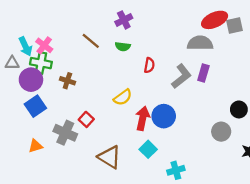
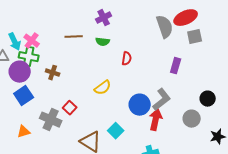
gray square: (234, 25) -> (195, 37), moved
brown line: (91, 41) -> (74, 37), turned -42
gray semicircle: (200, 43) -> (165, 27), moved, turned 70
gray L-shape: (181, 76) -> (162, 100), moved
red arrow: (143, 118) -> (156, 120), moved
cyan square: (148, 149) -> (116, 131), moved

